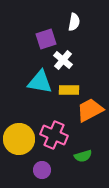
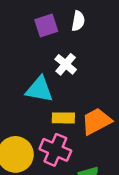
purple square: (46, 39) -> (46, 25), moved
yellow rectangle: (69, 90) -> (63, 118), moved

